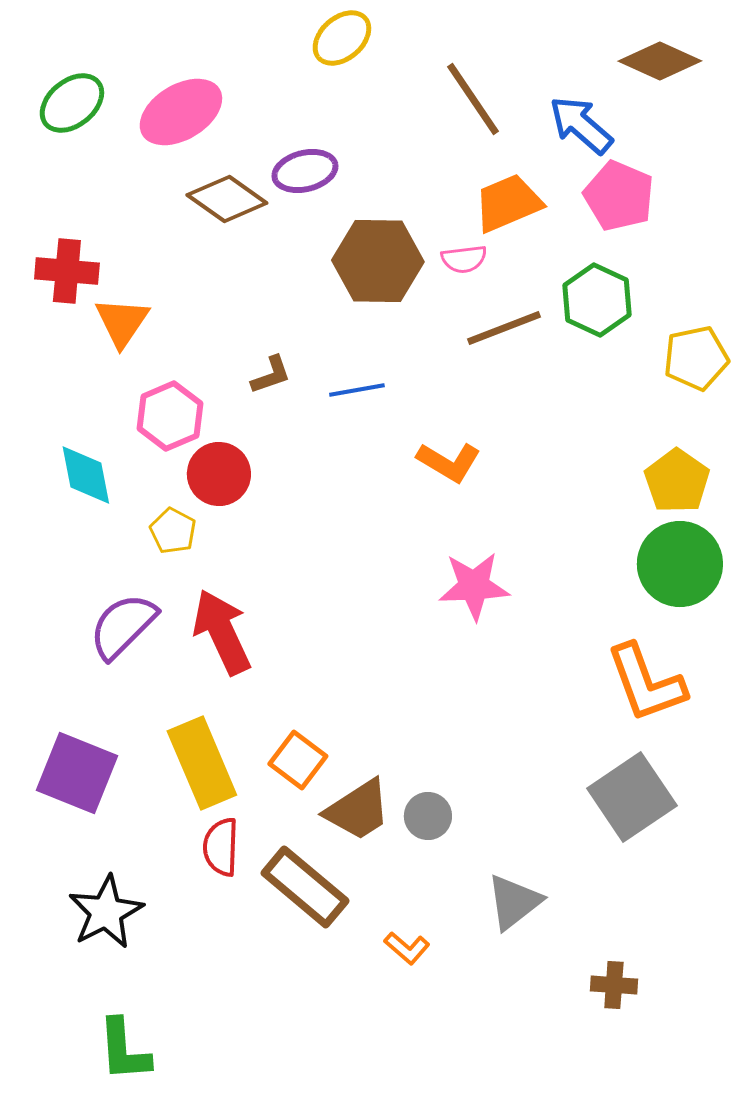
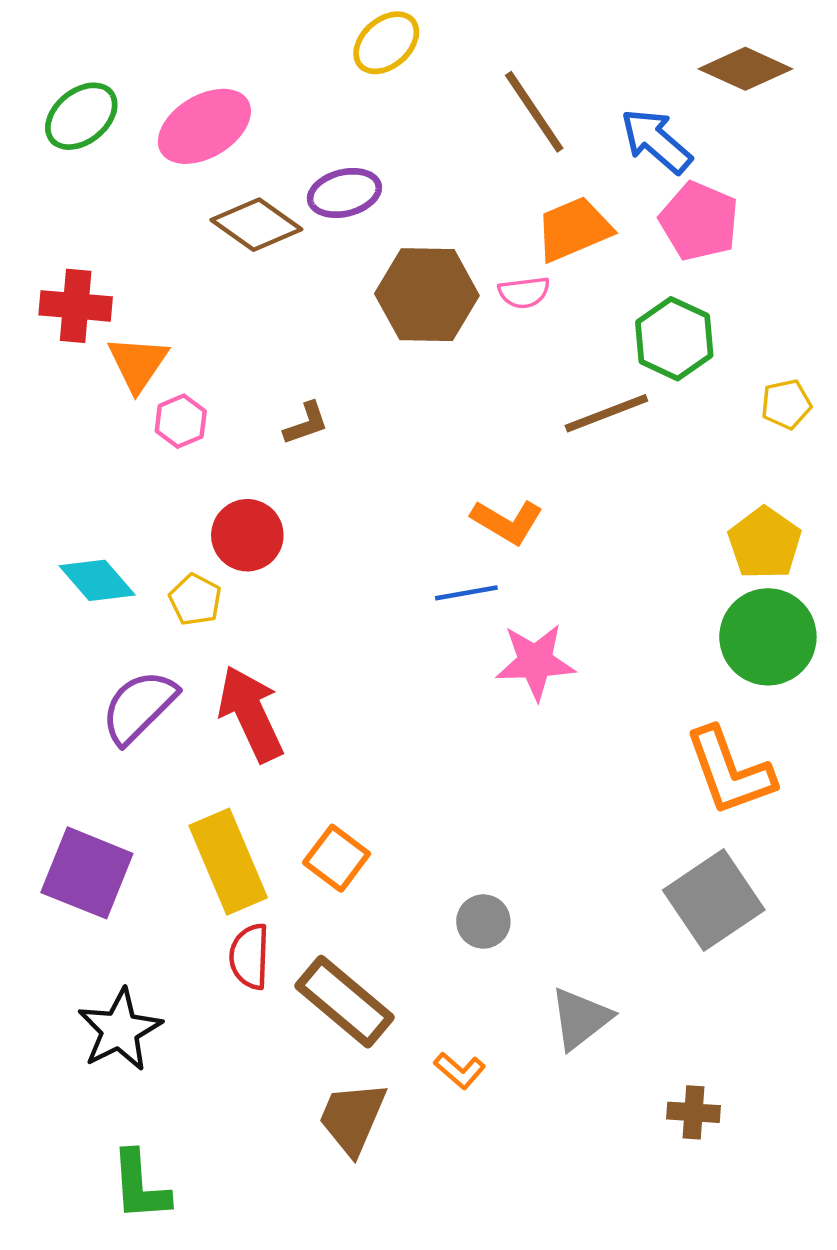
brown line: (504, 328) -> (606, 413), moved
yellow pentagon: (696, 358) -> (786, 404), size x0.7
blue line: (357, 390) -> (466, 593), moved
pink hexagon: (170, 416) -> (181, 421), moved, size x0.7
cyan diamond: (86, 475) -> (97, 580), moved, turned -30
brown trapezoid: (358, 810) -> (352, 1118), moved, turned 146

